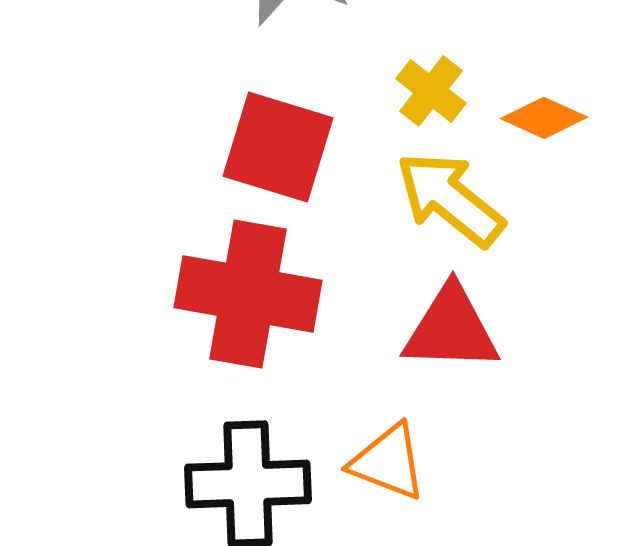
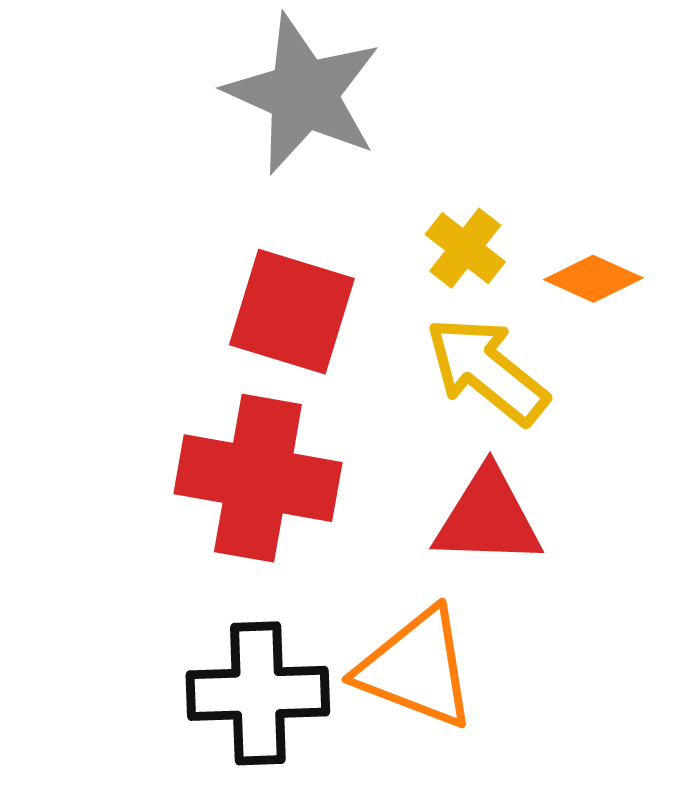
orange triangle: (388, 462) -> (417, 668), size x1.4

